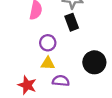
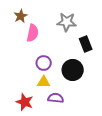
black rectangle: (72, 22) -> (86, 44), moved
black circle: (94, 62) -> (73, 70), moved

